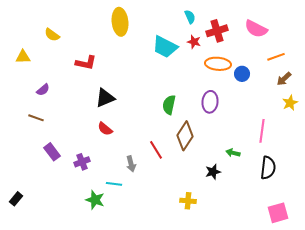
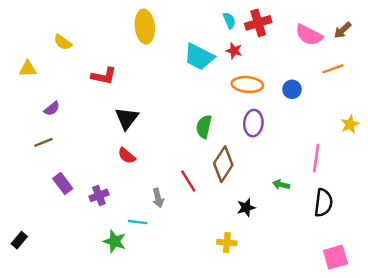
red cross: (217, 31) -> (258, 23), moved
orange ellipse: (218, 64) -> (247, 84), moved
brown arrow: (284, 79) -> (343, 30), moved
black triangle: (105, 98) -> (127, 118), turned -30
brown line: (36, 118) -> (43, 142), turned -42
black star: (213, 172) -> (246, 208), moved

